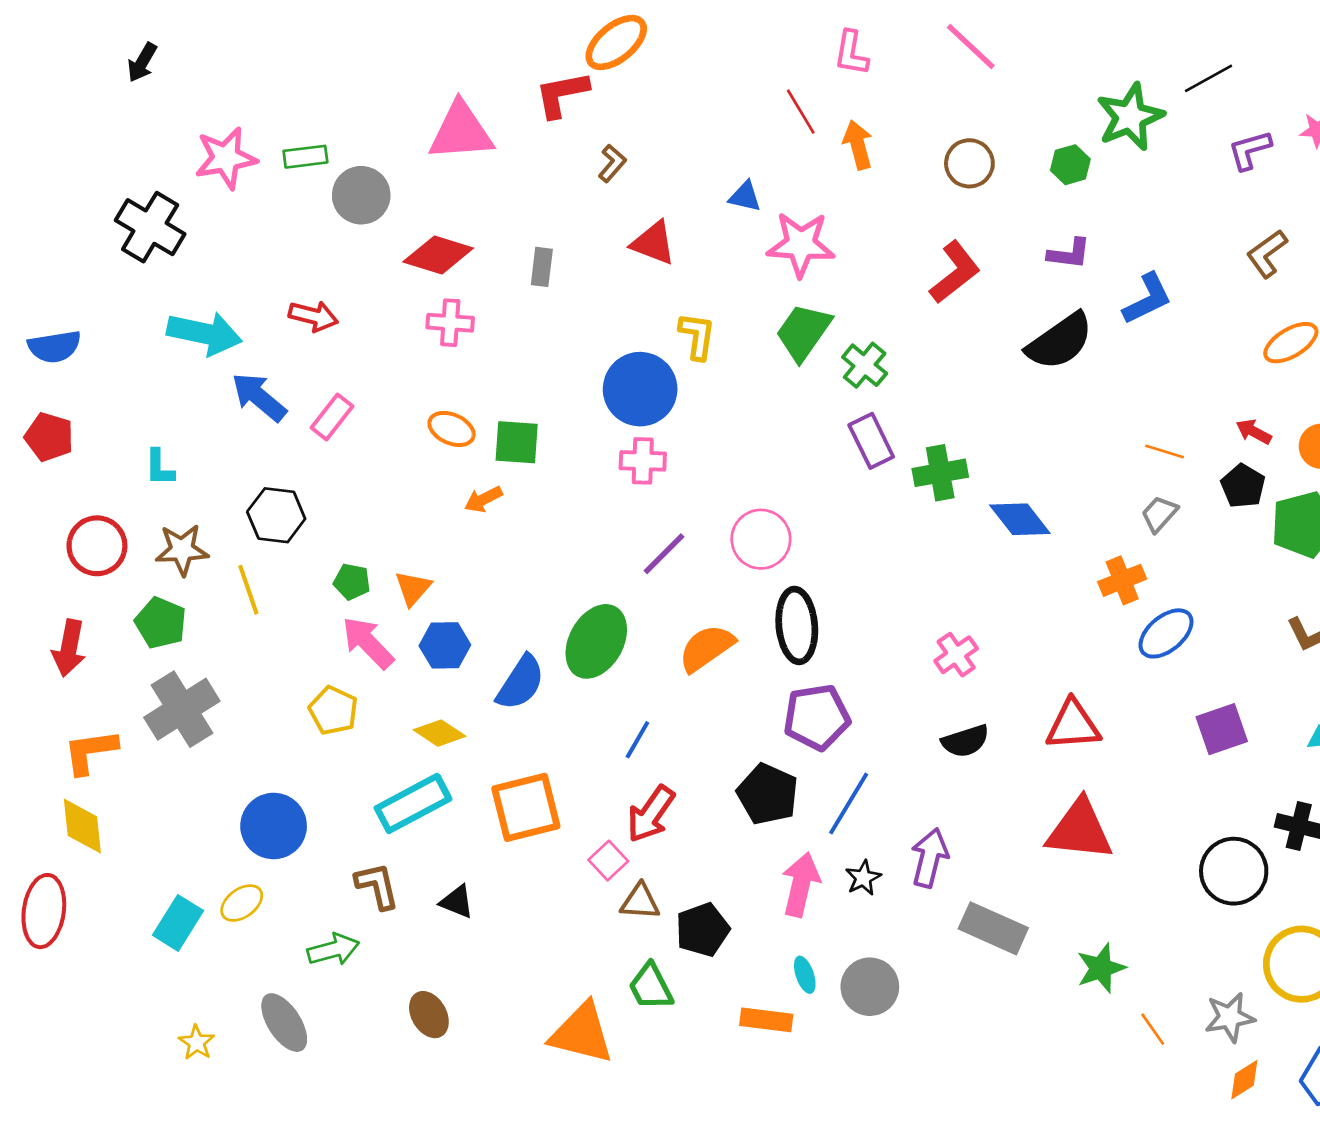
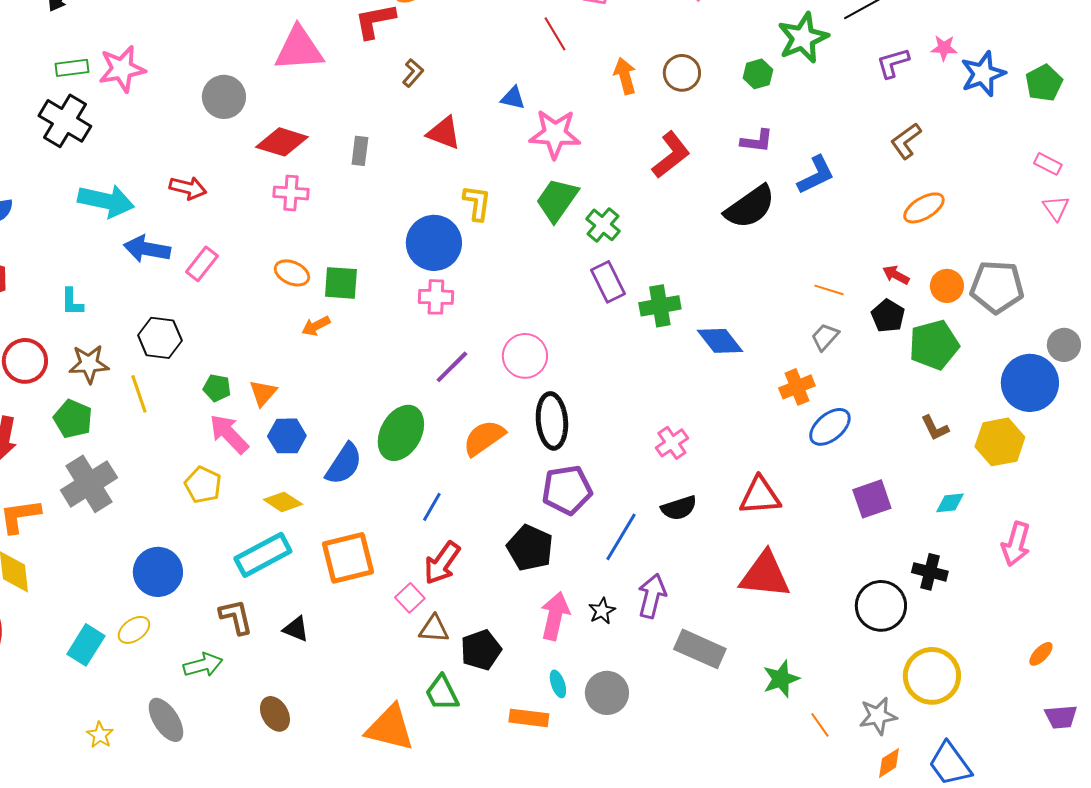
orange arrow: (858, 145) -> (625, 76), moved
green rectangle: (305, 157) -> (72, 68), moved
blue arrow: (259, 397) -> (147, 249), turned -30
blue line: (849, 803) -> (621, 537), moved

